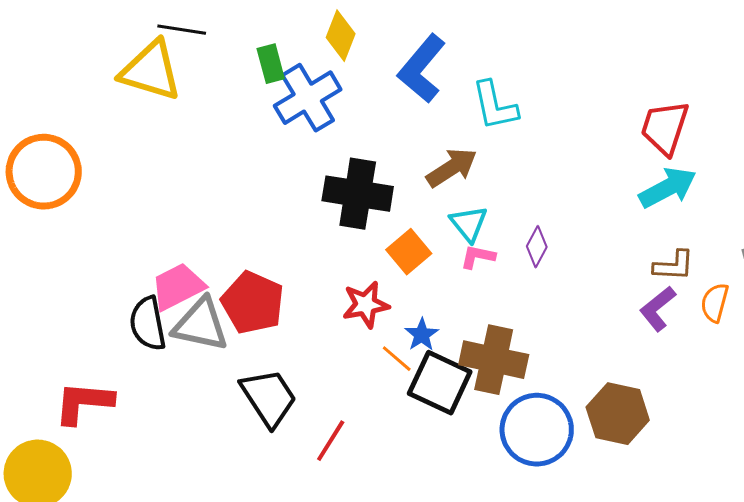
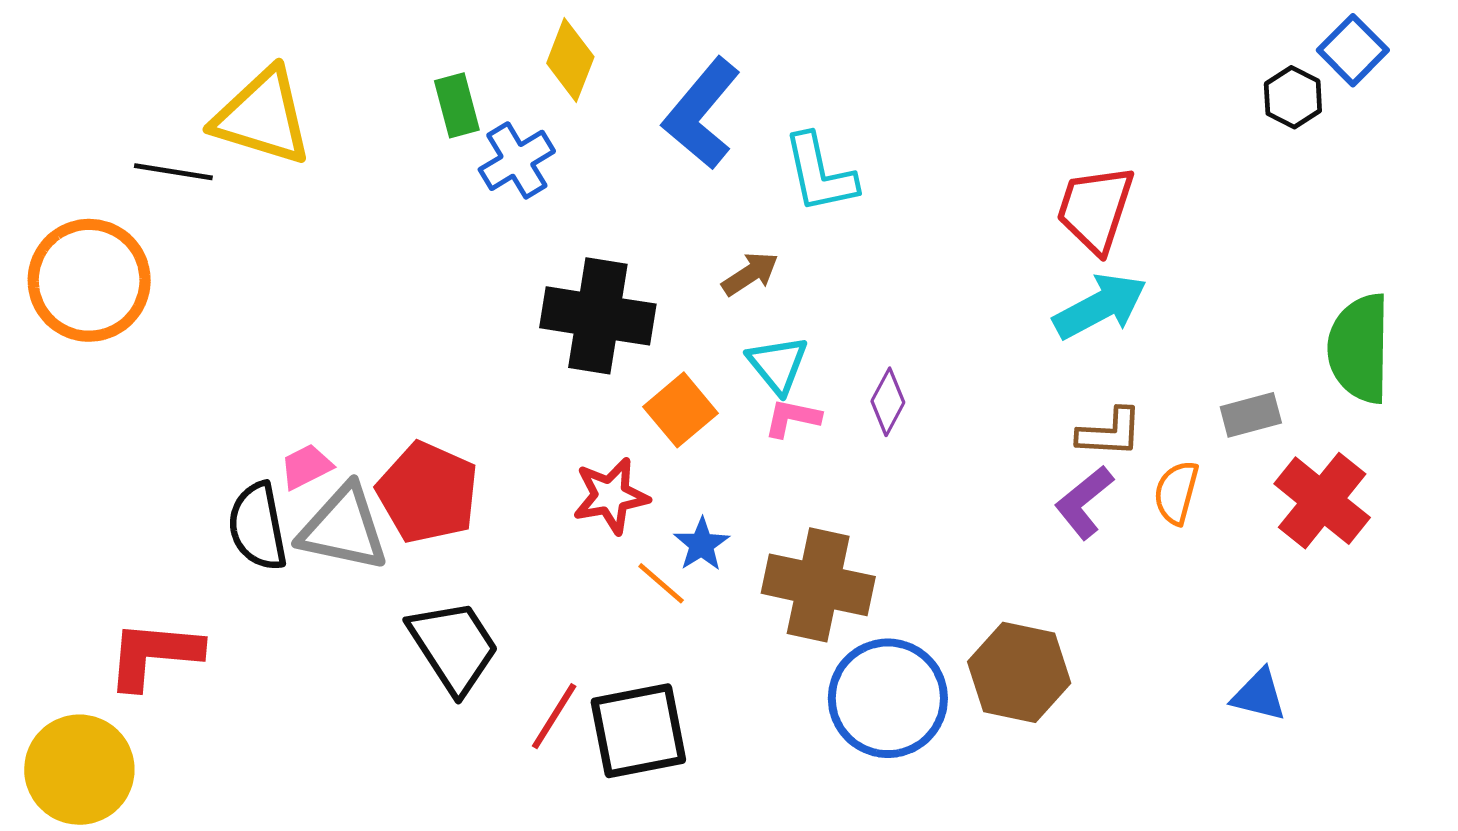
black line: (182, 30) -> (173, 172), moved
blue cross: (308, 98) -> (517, 160), size x0.7
brown arrow: (452, 168) -> (750, 274), size x0.7
pink trapezoid: (178, 287) -> (306, 467), size x0.6
black square: (440, 383) -> (638, 731), moved, turned -36

